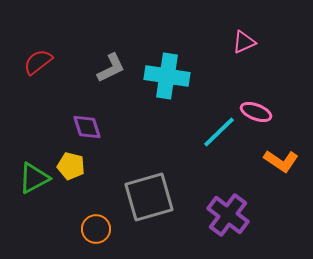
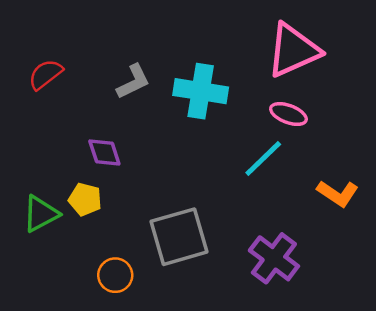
pink triangle: (244, 42) -> (293, 50), size x2.0
pink ellipse: (256, 112) -> (288, 114), moved

